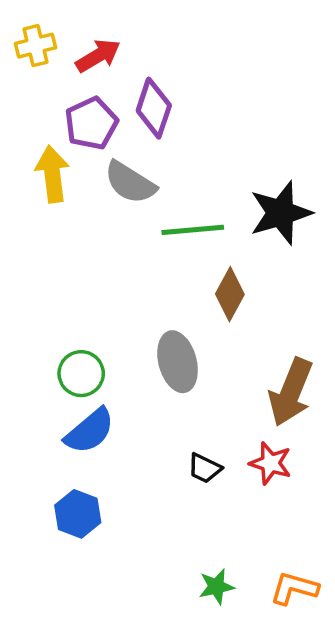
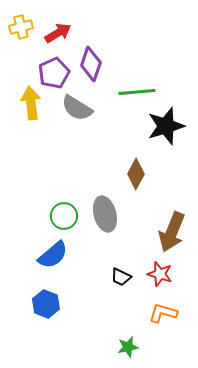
green line: (193, 230) -> (137, 92), moved
green circle: (81, 374) -> (64, 216), moved
orange L-shape: (294, 588) -> (163, 313), moved

